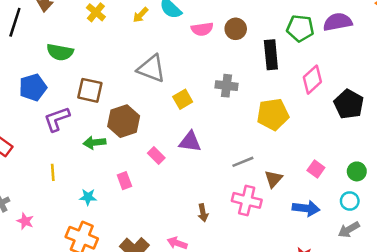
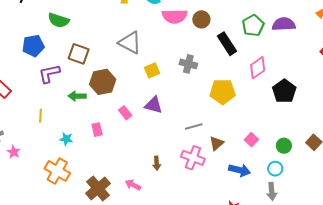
green pentagon: (300, 28) -> (253, 25), turned 30
pink semicircle: (202, 29) -> (175, 16), size x1.4
black rectangle: (271, 55) -> (227, 44), turned -35
gray arrow: (349, 230) -> (272, 191), turned -72

